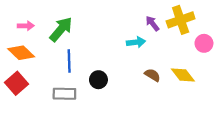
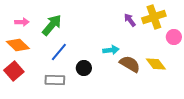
cyan arrow: (136, 42) -> (111, 50), moved
blue line: (69, 61) -> (59, 52), turned 42
brown semicircle: (152, 75) -> (130, 64), size x1.5

